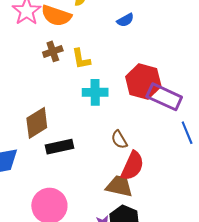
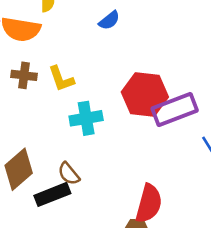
brown cross: (53, 51) -> (24, 75), turned 36
purple rectangle: (164, 97) -> (175, 109), turned -36
brown semicircle: (119, 140) -> (69, 174), moved

